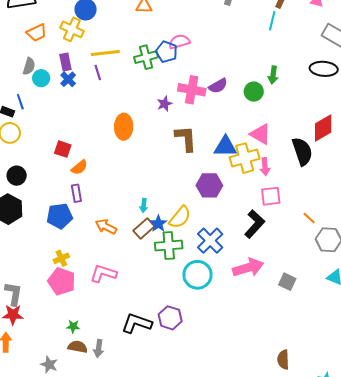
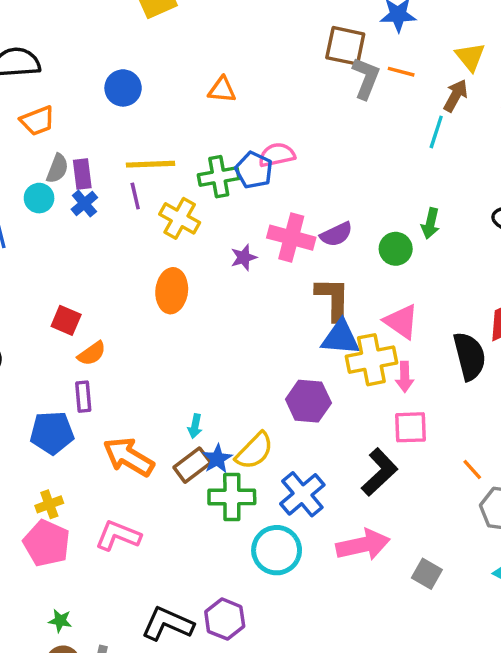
yellow cross: (72, 29) -> (180, 218), moved
gray semicircle: (29, 66) -> (57, 168), moved
brown L-shape: (186, 138) -> (333, 299), moved
orange arrow: (106, 227) -> (129, 457), size x1.4

